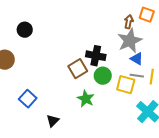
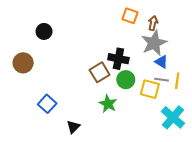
orange square: (147, 15) -> (130, 16), moved

